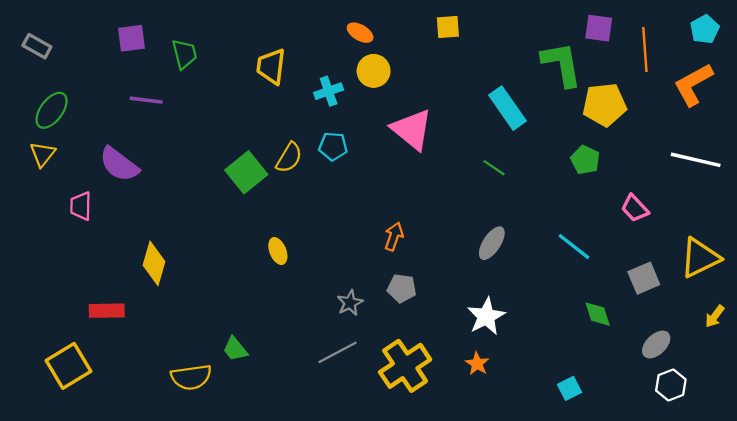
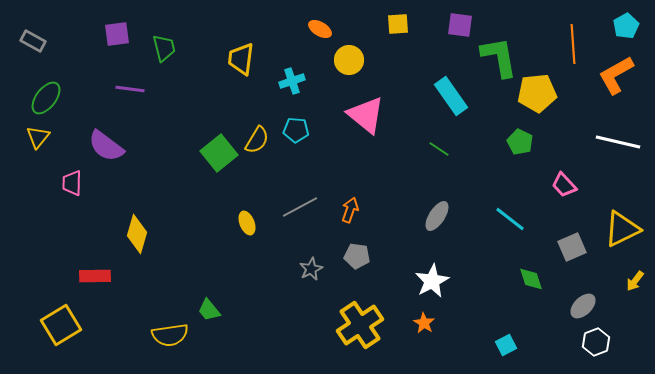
purple square: (599, 28) -> (460, 25), moved
yellow circle: (374, 71) -> (349, 60), moved
gray line: (338, 352) -> (300, 207), moved

